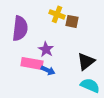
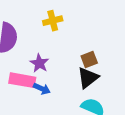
yellow cross: (57, 14) -> (53, 21), turned -35
brown square: (72, 21) -> (89, 60), moved, turned -32

